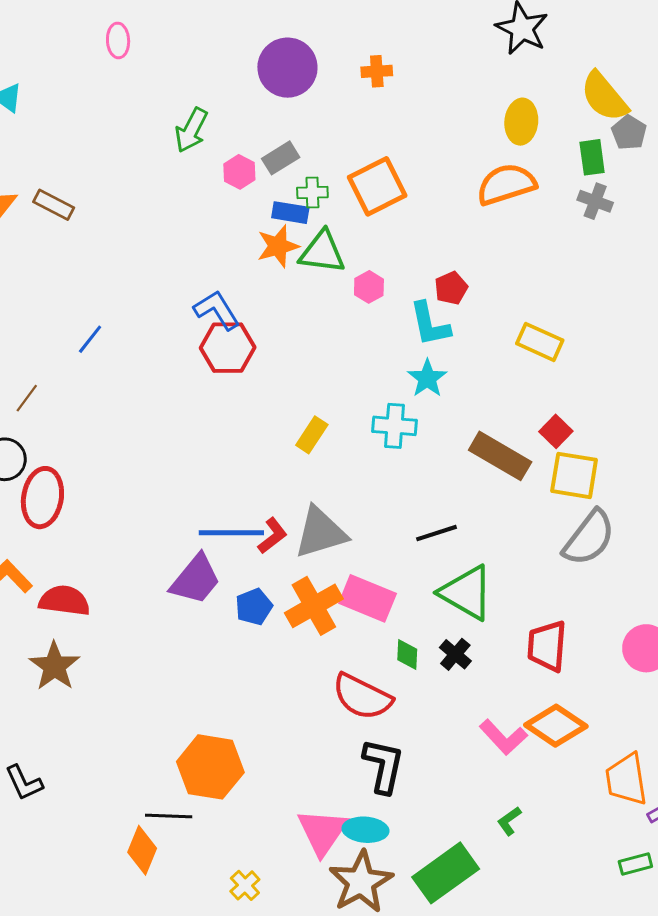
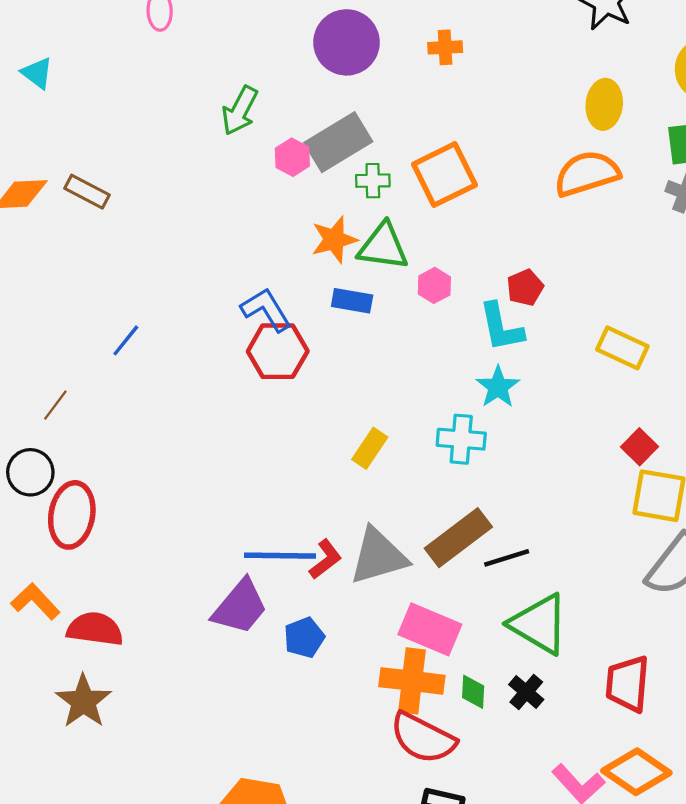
gray rectangle: (281, 158) -> (338, 142), size x1.6
blue rectangle: (290, 213) -> (352, 301), moved
brown rectangle: (500, 456) -> (458, 538), moved, turned -68
orange cross: (314, 606) -> (412, 681), moved, turned 36

